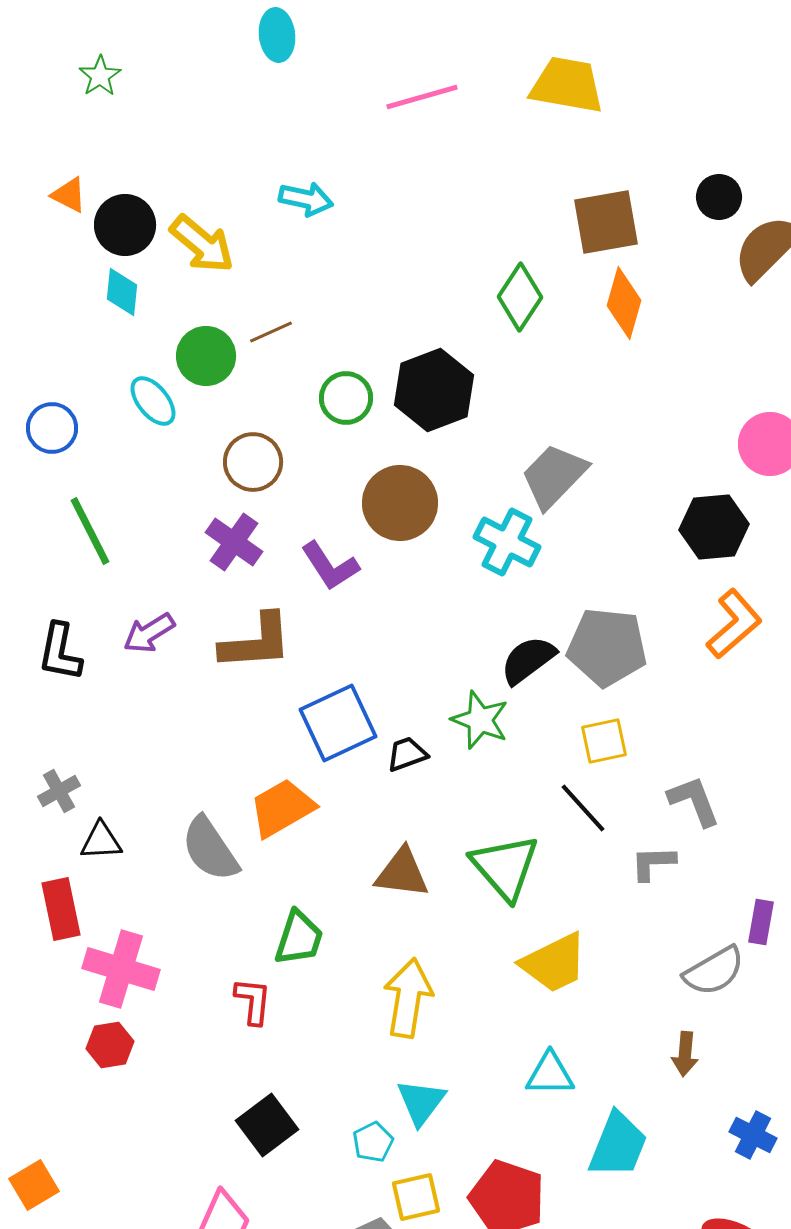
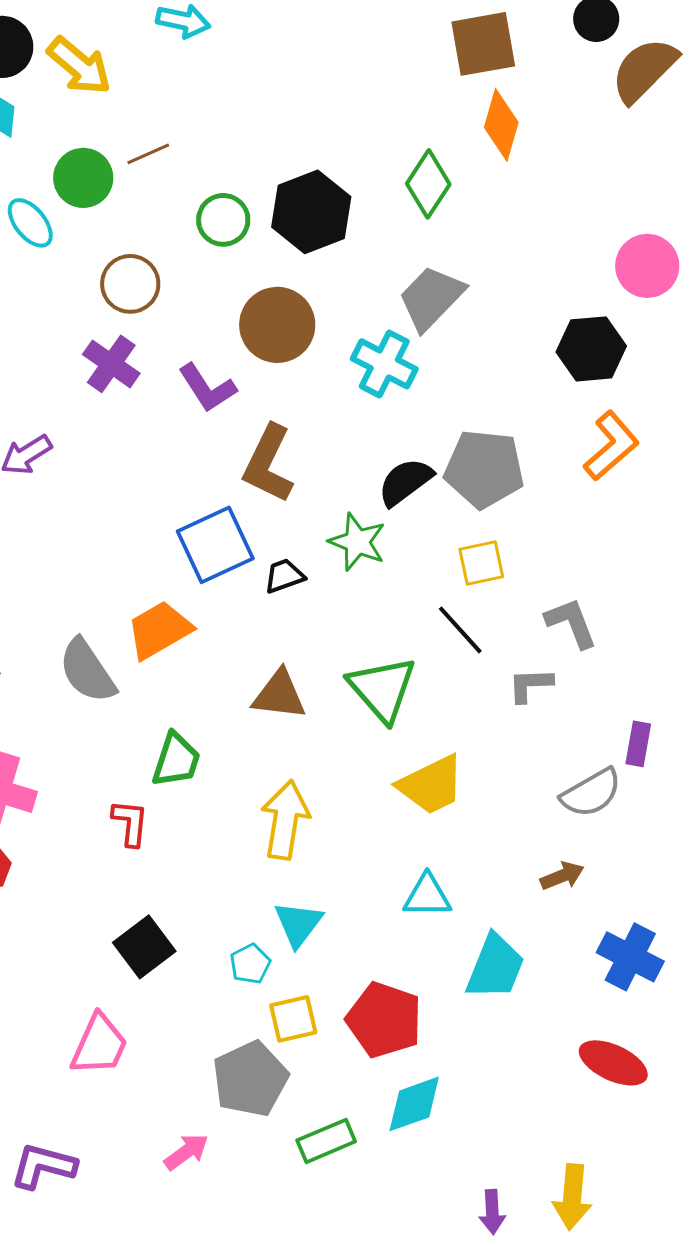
green diamond: (520, 297) -> (428, 184), moved
brown L-shape: (256, 642) -> (268, 464), moved, turned 120
brown arrow: (685, 1054) -> (562, 876), turned -117
blue cross: (753, 1135) -> (630, 957), size x1.4

